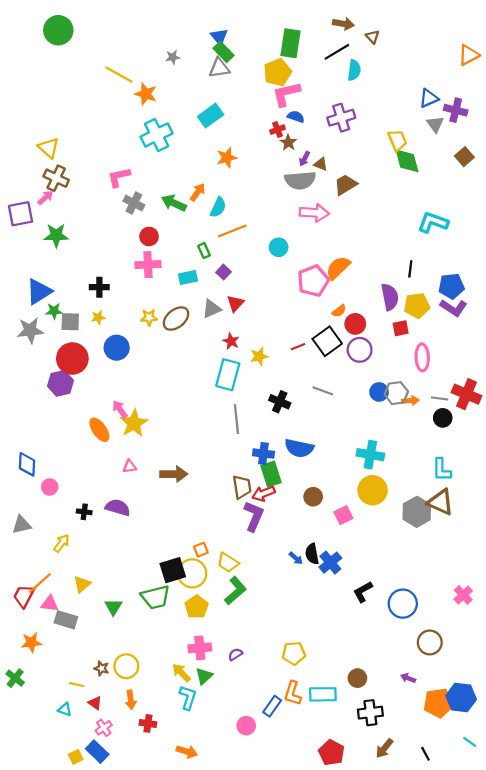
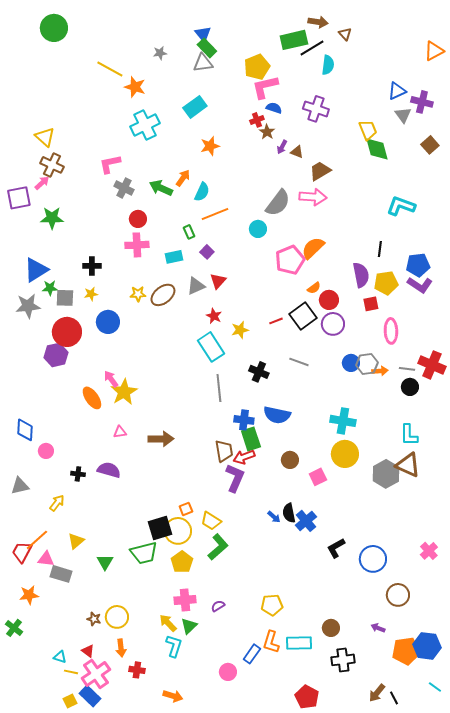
green rectangle: (290, 43) -> (294, 40), moved, turned 68
purple cross: (341, 118) -> (316, 109), turned 35
gray semicircle: (300, 180) -> (278, 203), moved, turned -48
pink arrow: (314, 213) -> (313, 197), moved
cyan rectangle: (228, 375) -> (211, 347), turned -48
yellow line: (77, 685) -> (71, 672), moved
pink cross: (104, 728) -> (96, 674), size x1.8
brown arrow: (384, 748) -> (377, 693), moved

